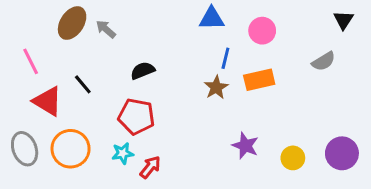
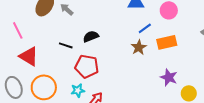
blue line: (225, 58) -> (145, 28), turned 40
black line: (83, 84) -> (66, 45), moved, turned -32
purple star: (245, 146) -> (169, 77), moved

